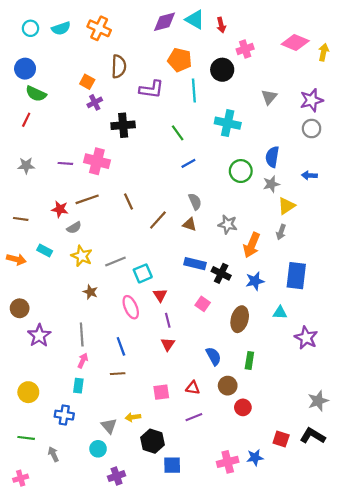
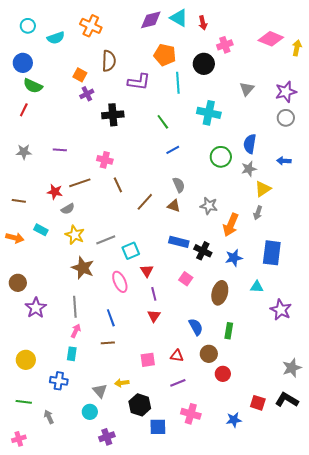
cyan semicircle: (61, 28) -> (56, 38), moved
pink cross: (97, 161) -> (105, 160), moved, size x0.7
brown star: (90, 292) -> (83, 268), size x1.6
pink cross: (228, 462) -> (191, 414), moved, turned 30

